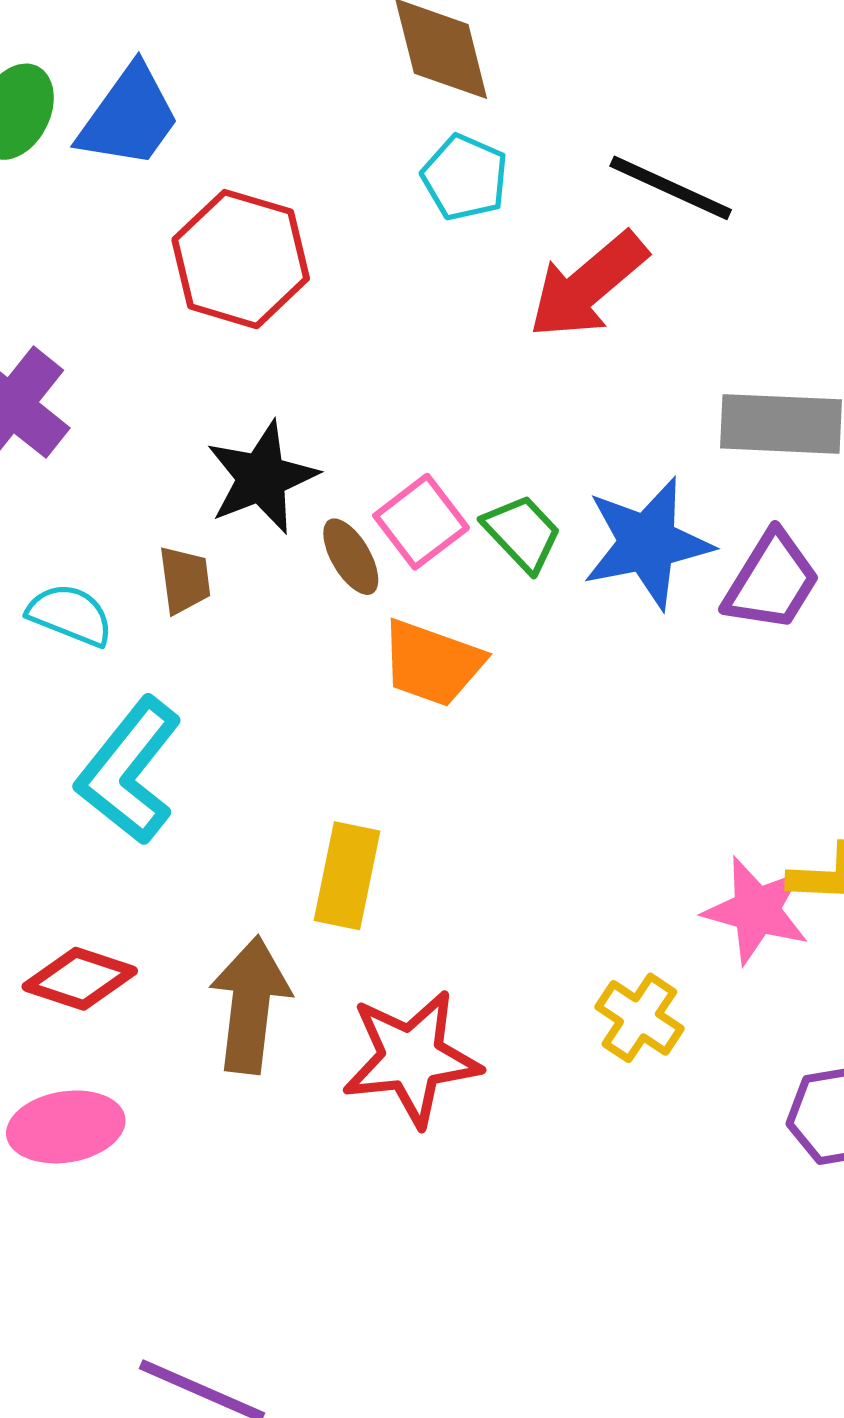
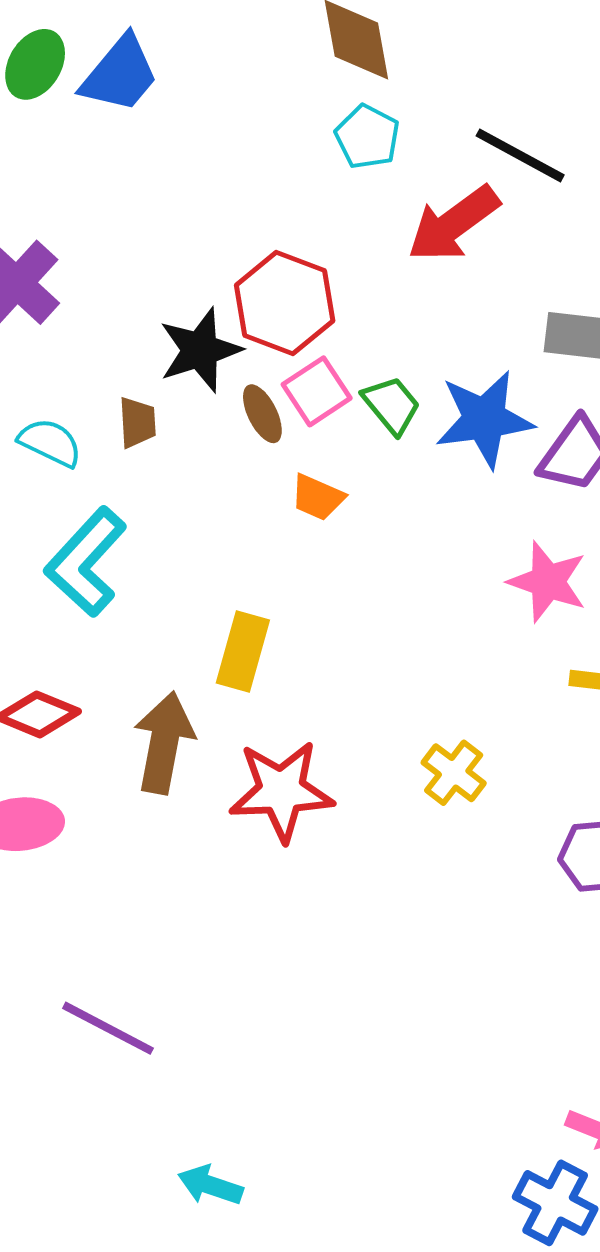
red hexagon: (241, 259) -> (285, 303), moved
orange trapezoid: (432, 663) -> (318, 497), size x0.7
pink star: (756, 910) -> (548, 582), moved

